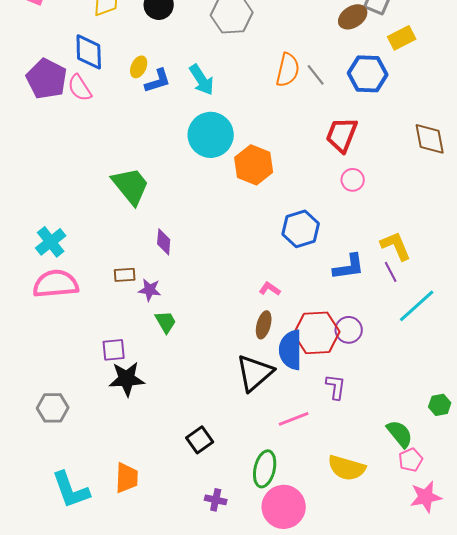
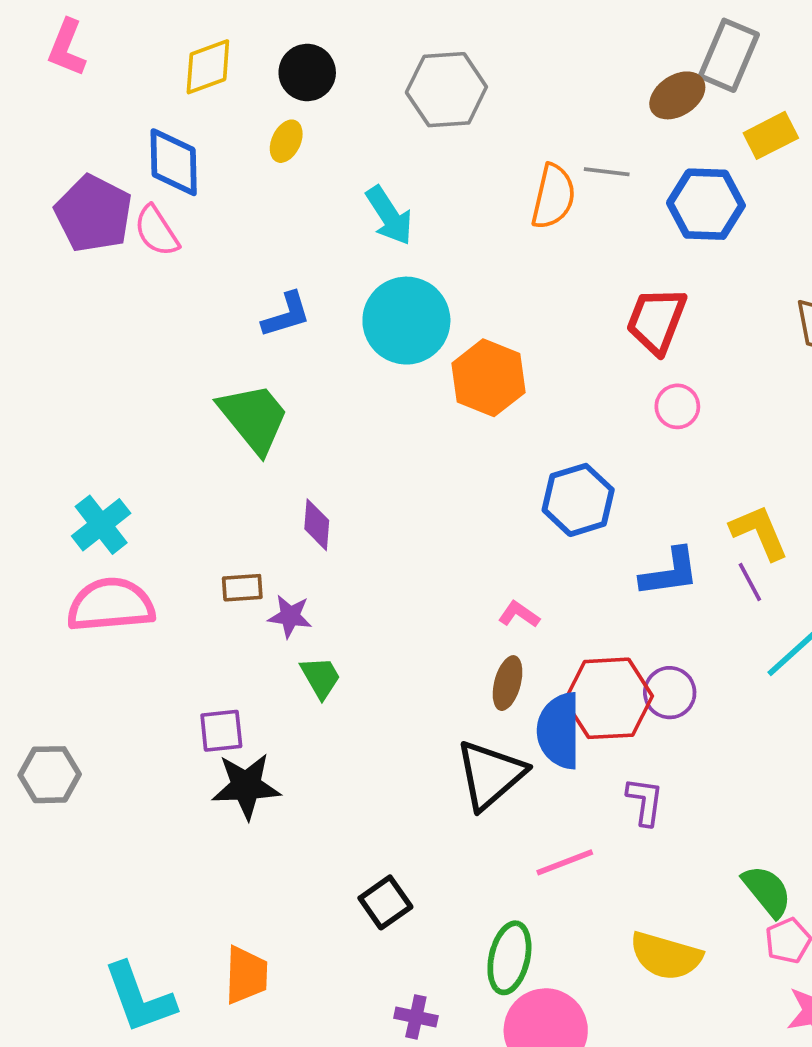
yellow ellipse: (139, 67) -> (286, 141), moved
gray line: (316, 75) -> (607, 172), moved, turned -45
blue L-shape: (158, 81) -> (286, 315), moved
gray hexagon: (53, 408) -> (50, 775), moved

